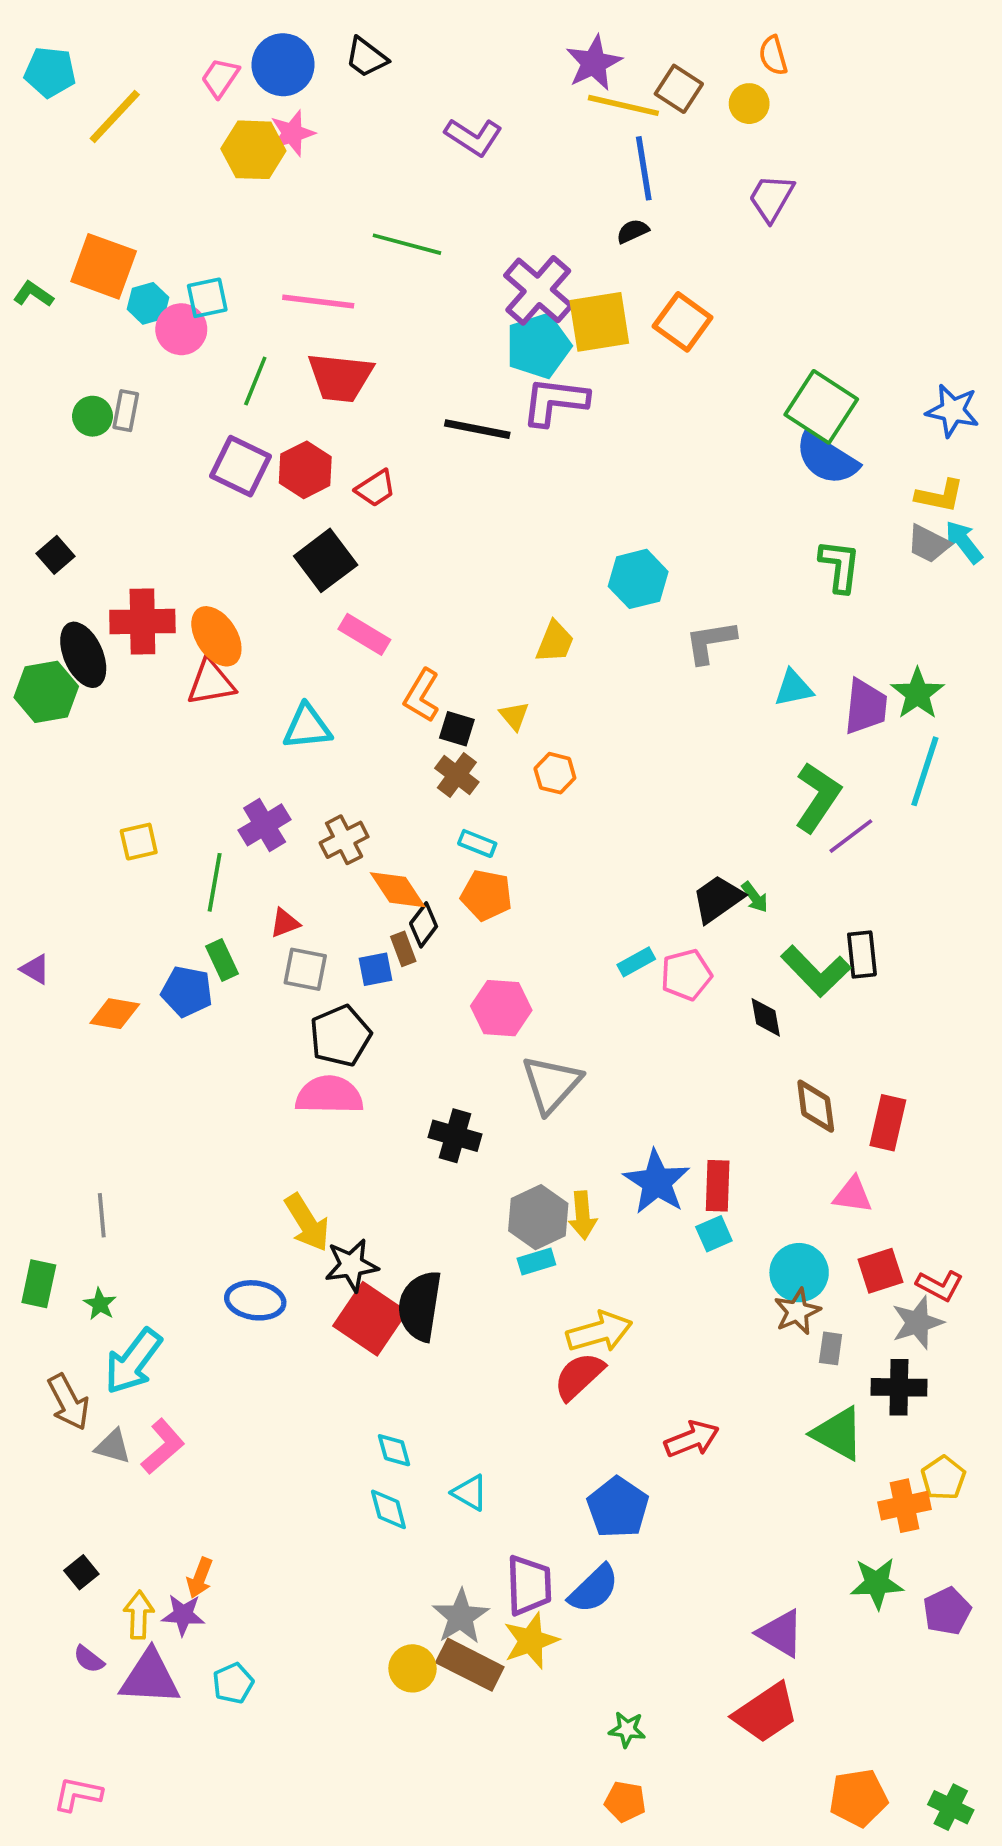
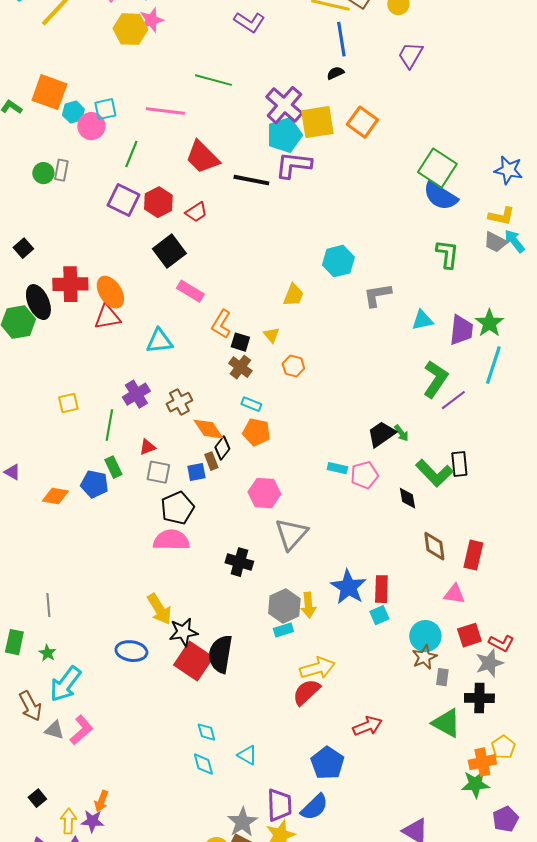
red trapezoid: (340, 377) -> (202, 157), moved, turned 39
cyan rectangle: (636, 962) -> (337, 468), turned 42
green star: (877, 1583) -> (475, 784), moved

